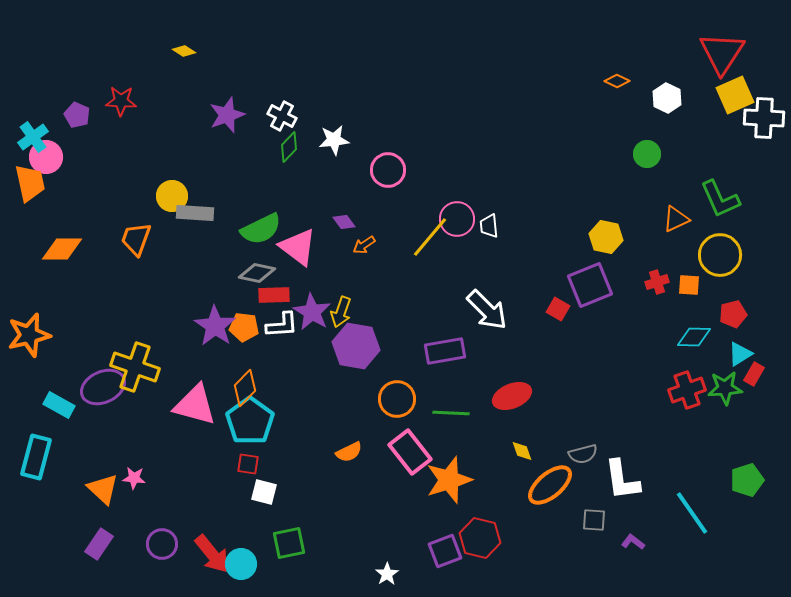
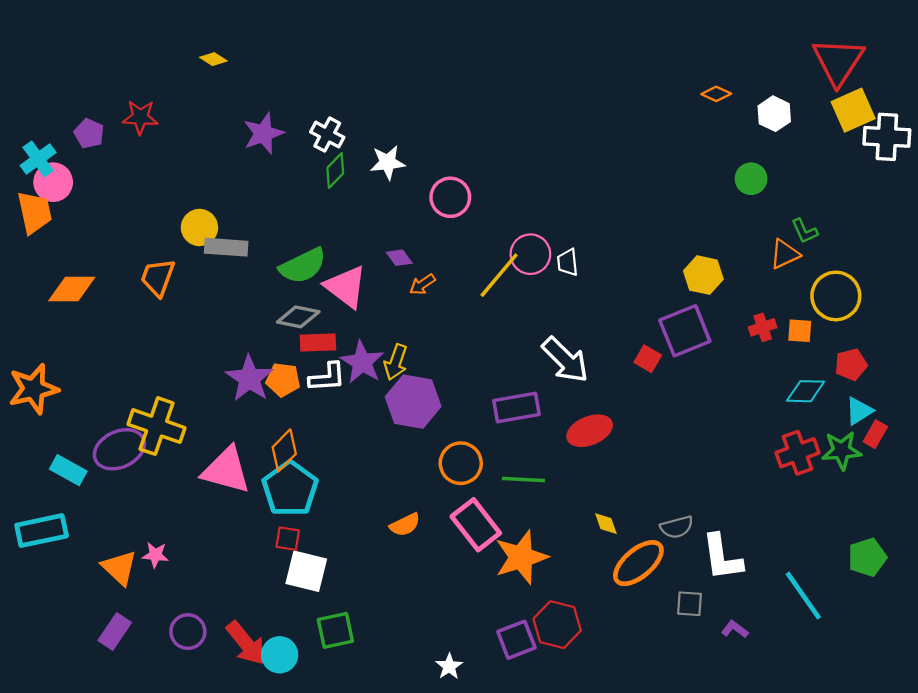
green L-shape: (720, 199) -> (804, 231), moved, size x0.6
red ellipse: (512, 396) -> (590, 431), moved
cyan rectangle: (36, 457) -> (42, 531), turned 63
white square: (264, 492) -> (306, 571), size x1.4

